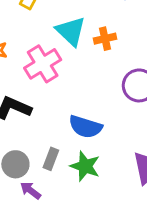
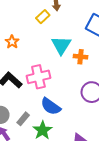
pink cross: (43, 64) -> (38, 77), moved

